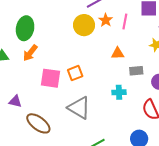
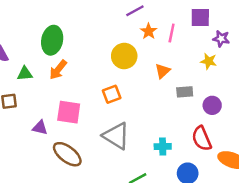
yellow circle: (84, 25) -> (124, 56), moved
orange triangle: (118, 53) -> (163, 71), turned -40
pink square: (51, 78) -> (69, 112), moved
cyan cross: (119, 92) -> (163, 147), moved

